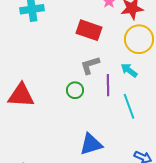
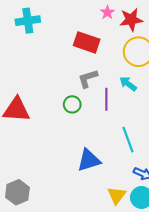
cyan line: (129, 106) -> (128, 140), moved

